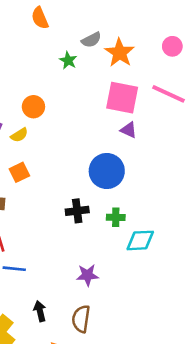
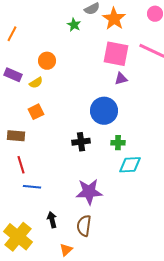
purple triangle: (129, 130) -> (121, 79), turned -40
green cross: (116, 217) -> (118, 143), moved
purple star: (87, 275) -> (89, 192), size x1.5

